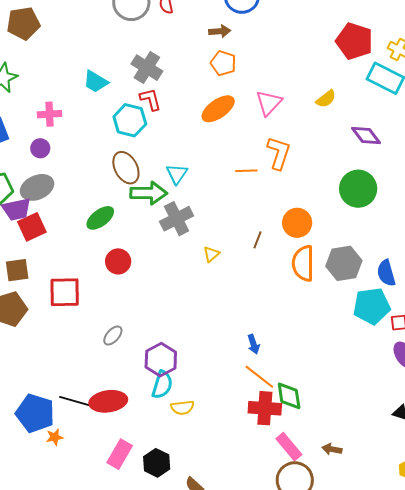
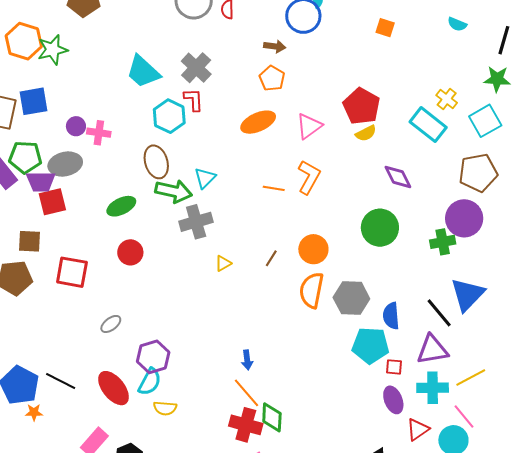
red pentagon: (354, 41) -> (361, 106), moved
cyan trapezoid: (96, 82) -> (143, 72), size x1.4
pink cross: (49, 114) -> (99, 133), moved
red ellipse: (108, 401) -> (114, 388), moved, turned 48

